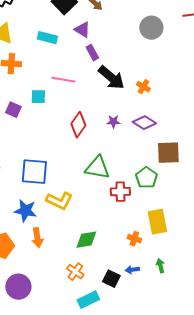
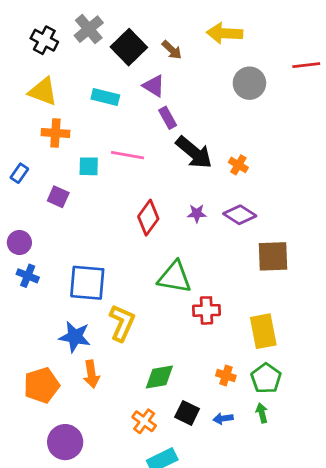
cyan square: (38, 97) -> (89, 166), moved
green pentagon: (146, 178) -> (266, 378), moved
yellow L-shape: (59, 201) -> (122, 323), turned -92
yellow rectangle: (157, 222) -> (263, 331), moved
black square: (111, 279) -> (187, 413), moved

